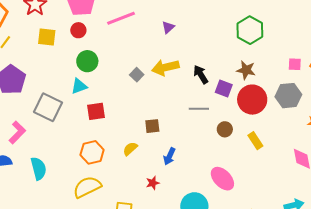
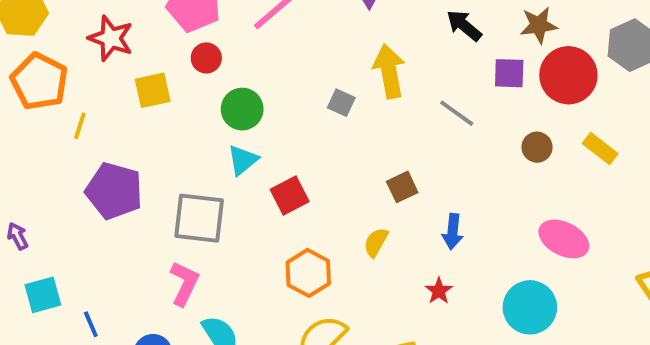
yellow arrow: (165, 67) -> (389, 71), turned 112
black arrow: (201, 74) -> (464, 26), moved
gray line: (199, 109) -> (457, 113), moved, turned 54
pink L-shape: (17, 132) -> (184, 283), moved

